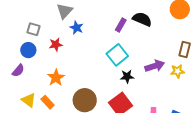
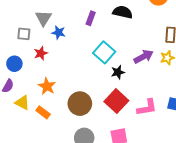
purple rectangle: (121, 25) -> (91, 18), moved
gray square: (33, 29) -> (24, 34), moved
yellow triangle: (29, 100) -> (22, 103), moved

